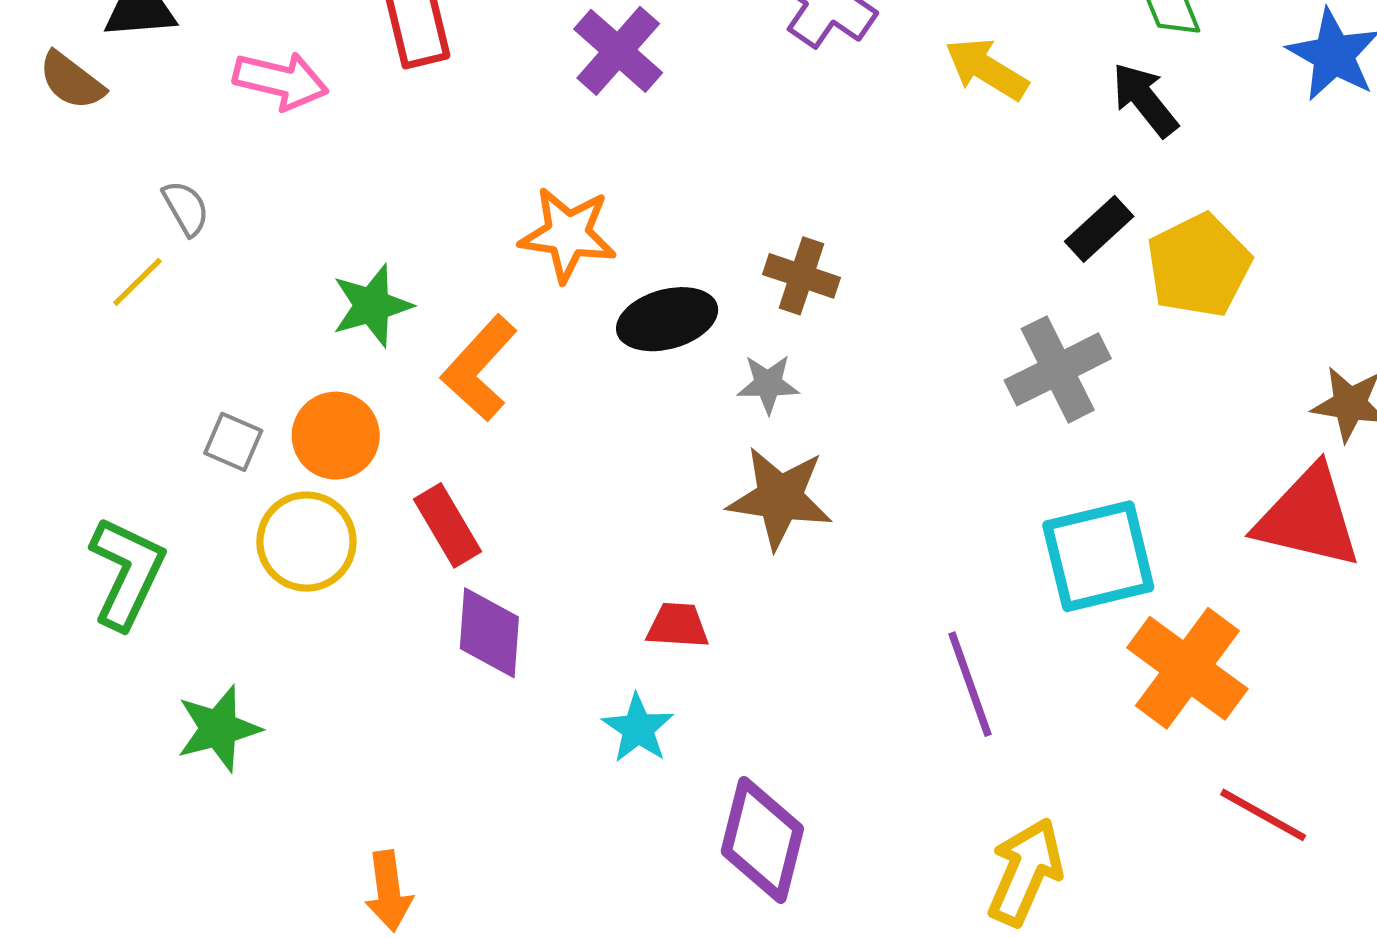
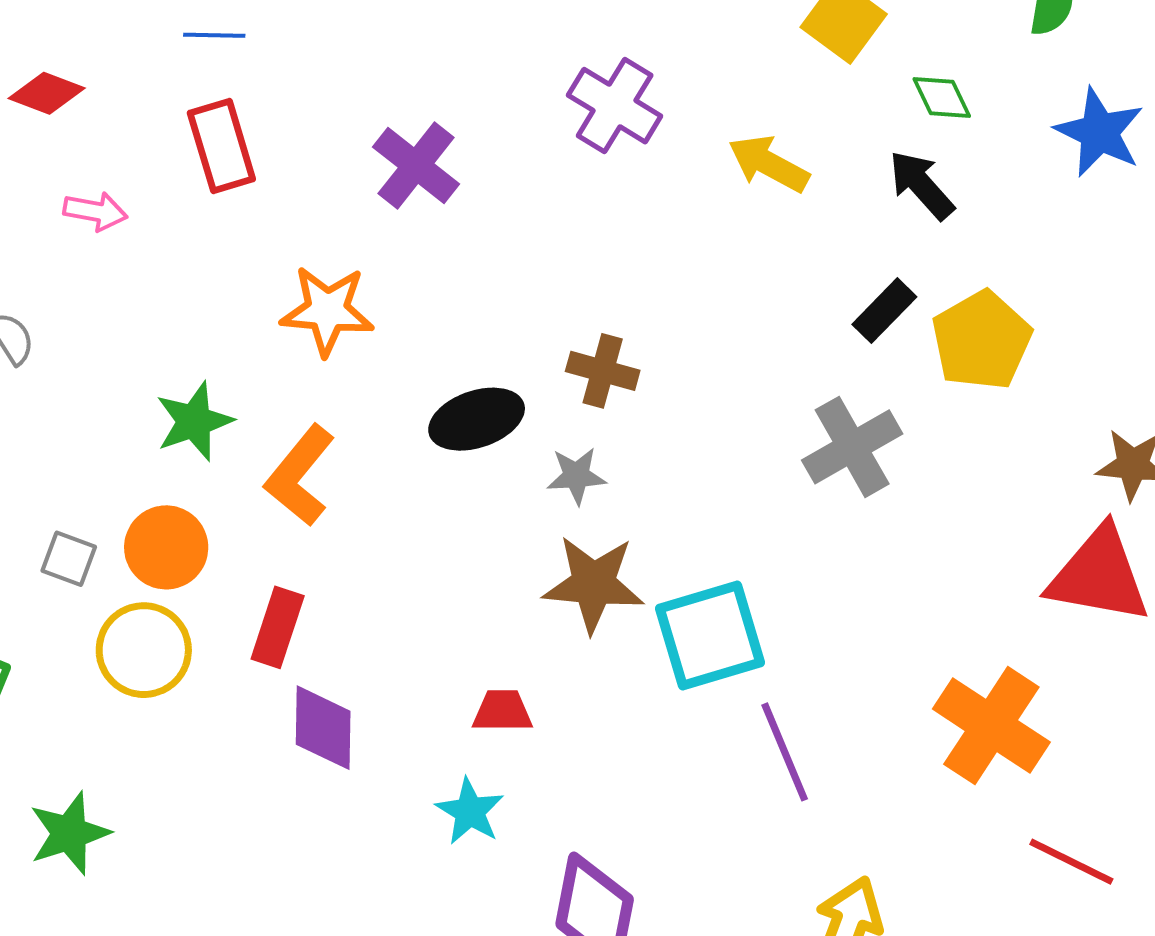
pink arrow: (281, 81) -> (95, 211), size x0.7
orange star: (568, 234) -> (327, 311), moved
red rectangle: (447, 525) -> (278, 627), turned 52
cyan square: (1098, 556) -> (710, 636), moved

